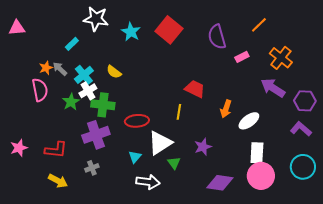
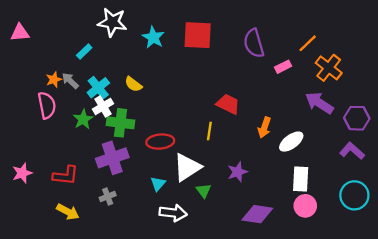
orange line: (259, 25) -> (308, 43), moved
red square: (169, 30) -> (198, 35), turned -36
pink circle: (261, 176) -> (305, 206), size x0.7

